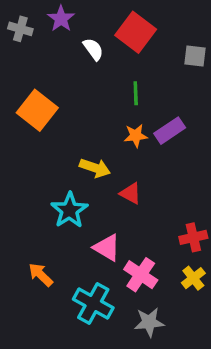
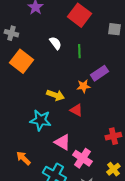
gray cross: (20, 29) -> (11, 33), moved
white semicircle: (93, 49) -> (55, 43), moved
orange star: (136, 136) -> (83, 86), moved
cyan star: (70, 210) -> (40, 120), turned -30
yellow cross: (193, 278) -> (113, 169), moved

